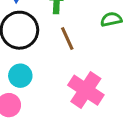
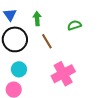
pink cross: (86, 90) -> (63, 74), turned 35

